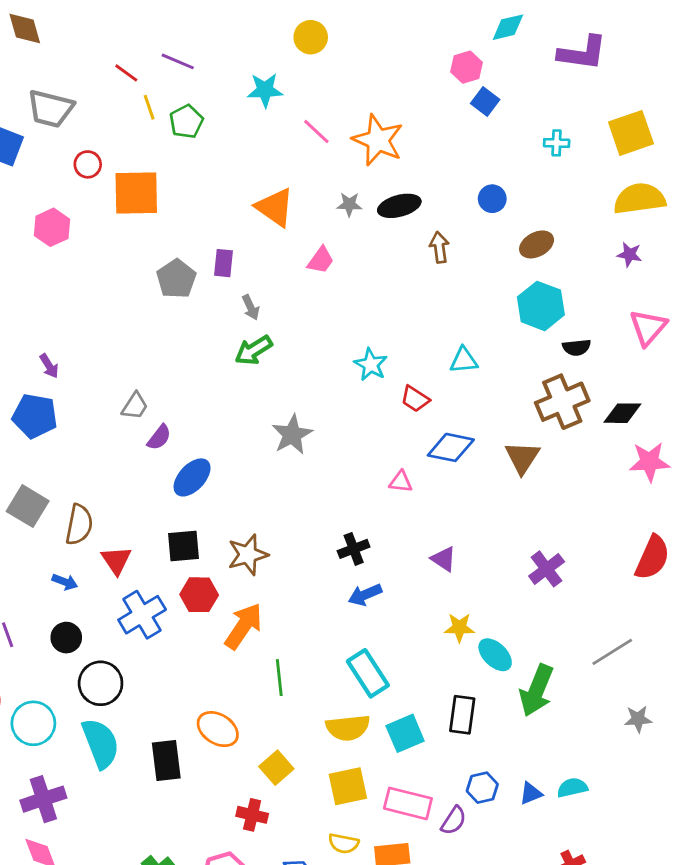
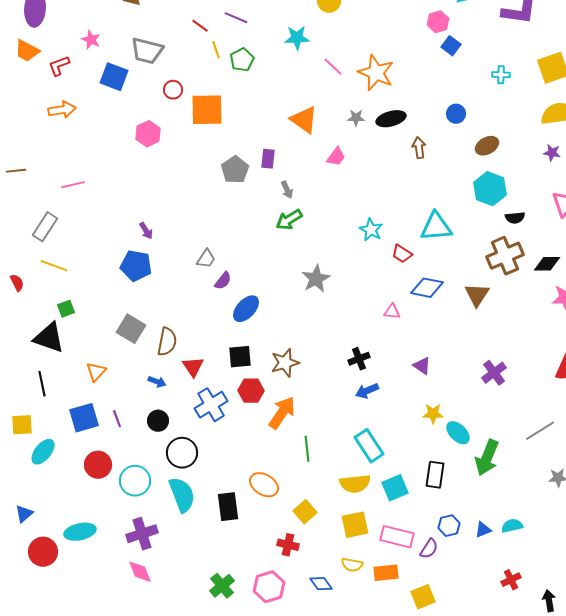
cyan triangle: (464, 360) -> (436, 227), size x1.6

